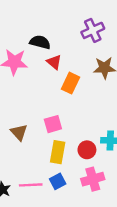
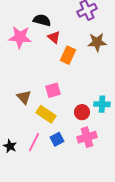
yellow rectangle: (58, 152) -> (46, 114), moved, turned -66
pink line: (31, 185) -> (34, 142), turned -60

